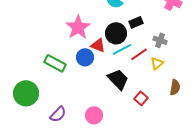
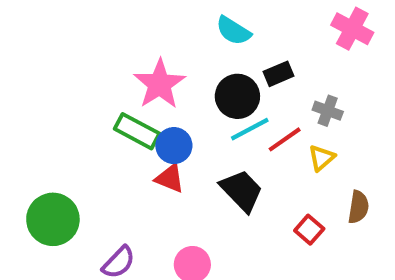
red triangle: (98, 45) -> (170, 178), moved
green rectangle: (55, 63) -> (137, 131), moved
red square: (141, 98) -> (309, 230), moved

